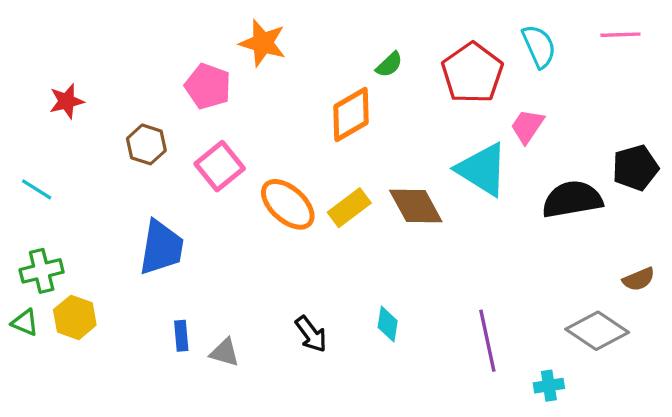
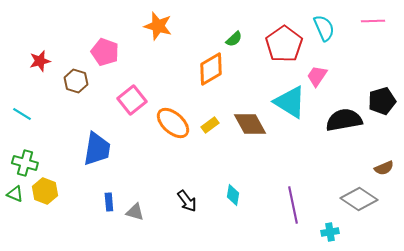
pink pentagon: (208, 86) -> (105, 52), moved
brown hexagon: (146, 144) -> (76, 81), moved
yellow rectangle: (349, 208) -> (210, 125), size x0.7
green cross: (42, 271) -> (25, 163), turned 30

